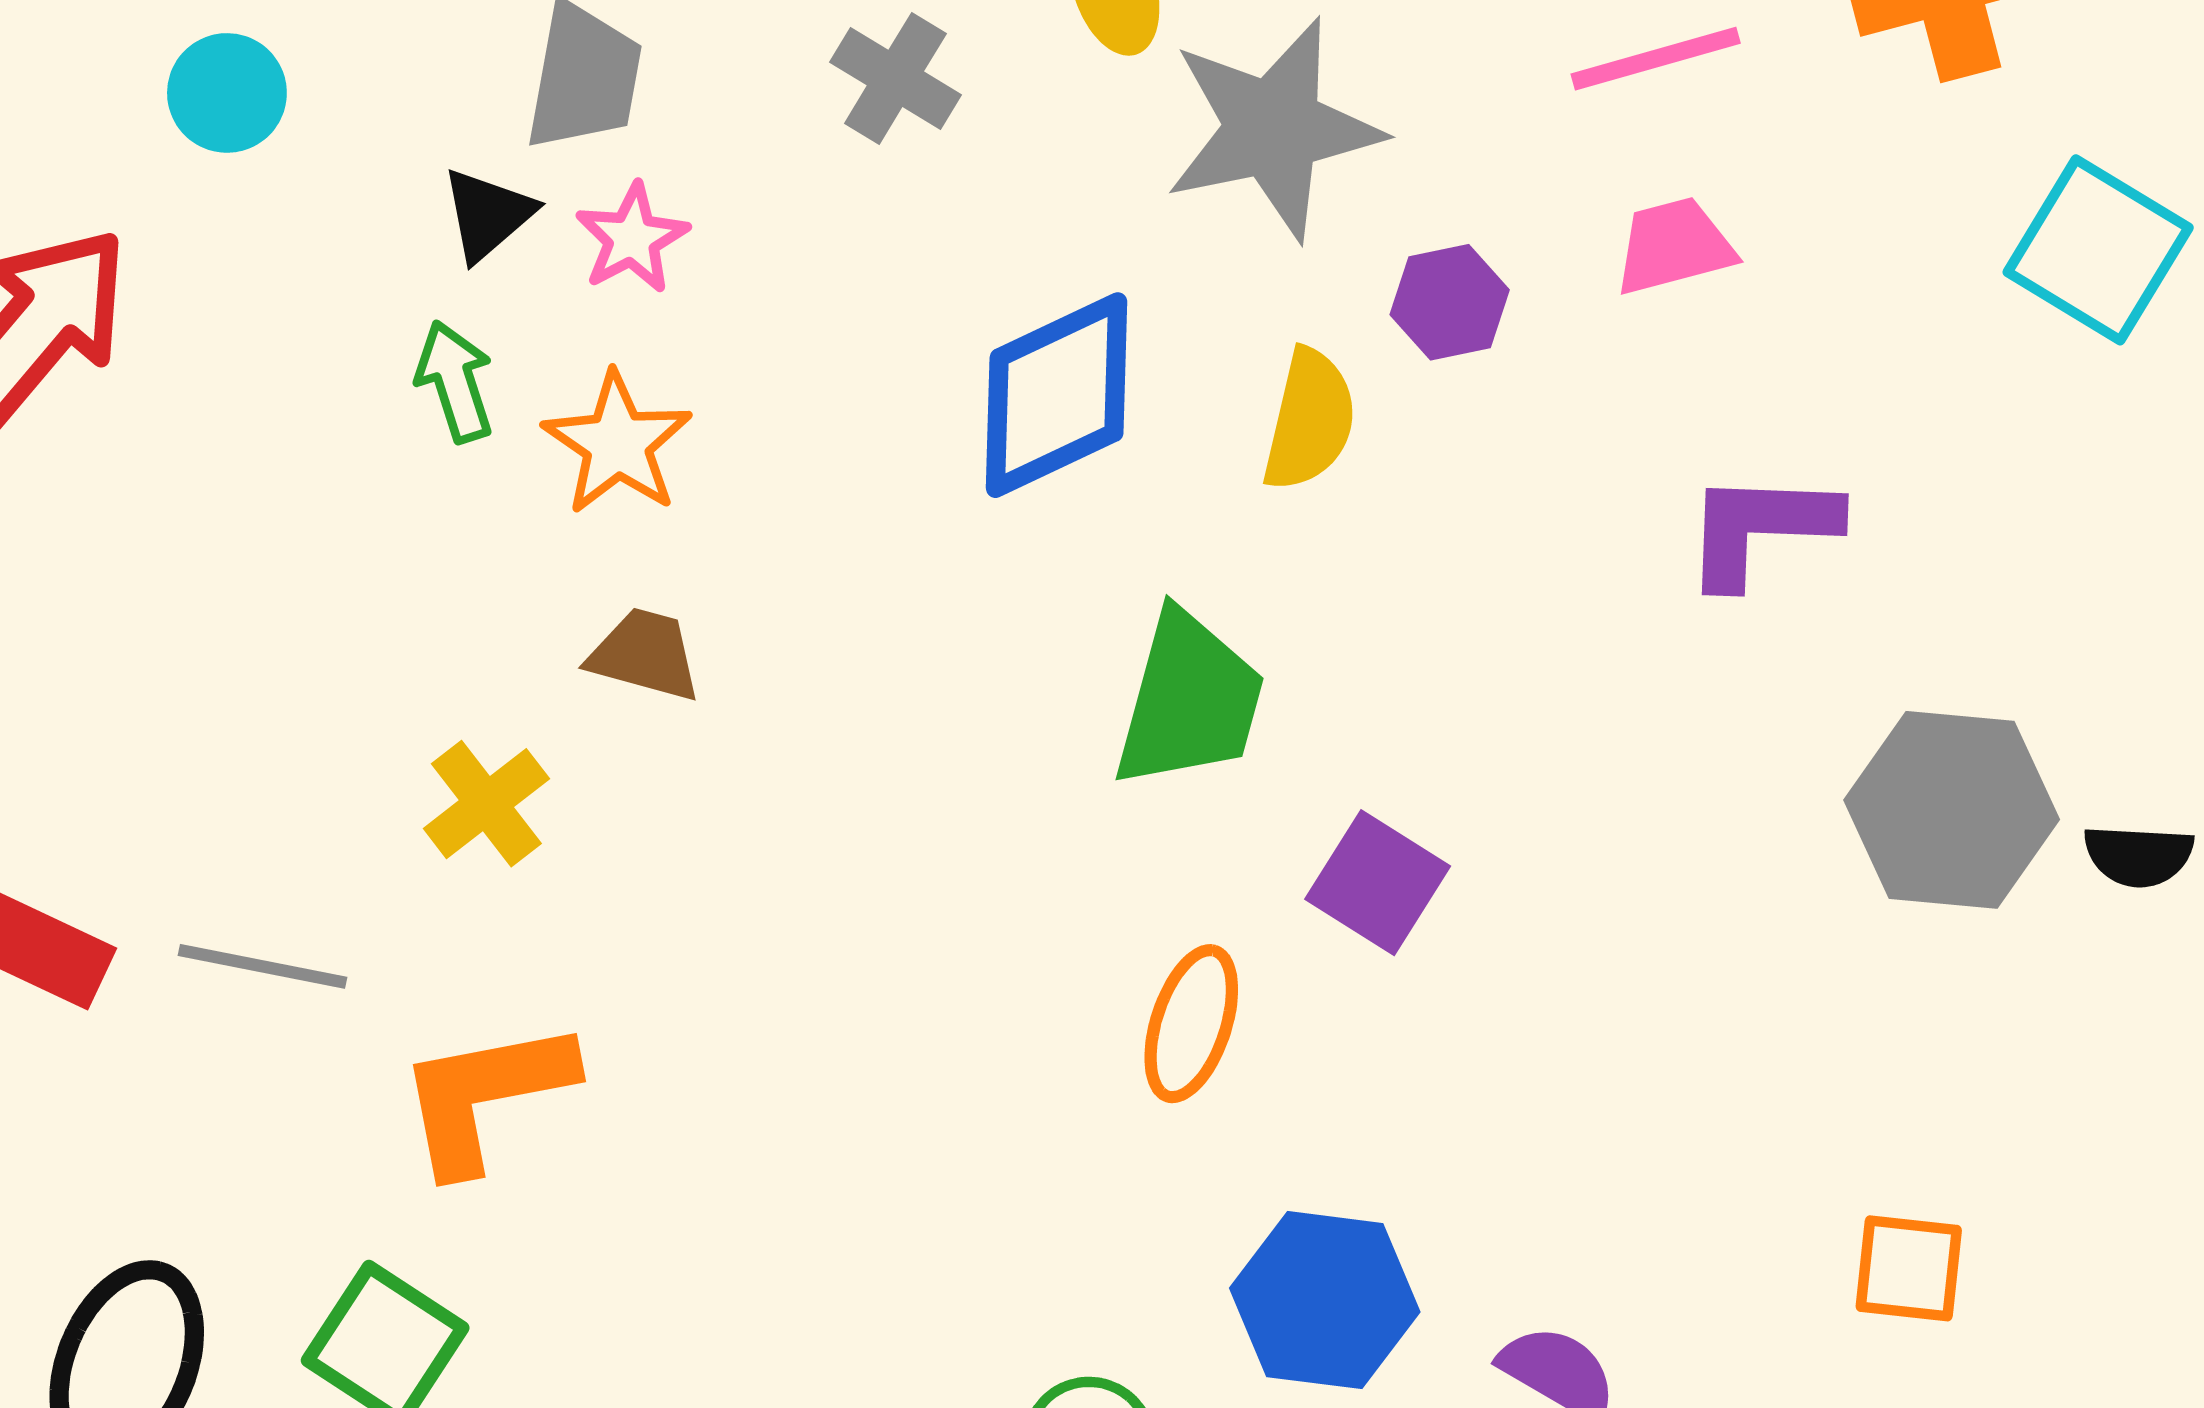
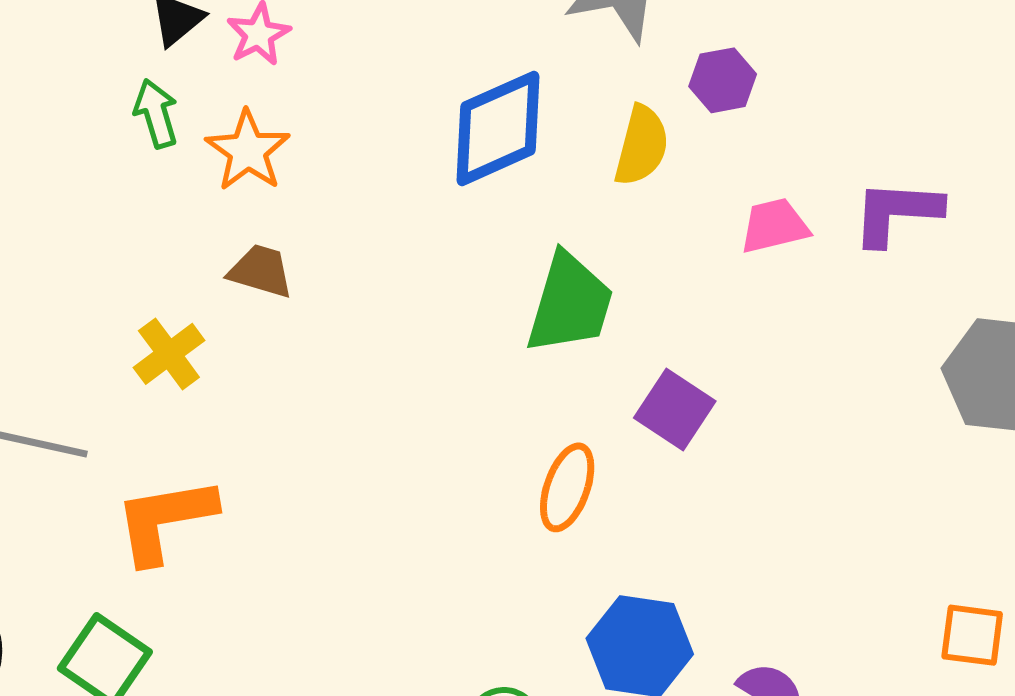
pink trapezoid: (1674, 246) -> (774, 226), moved

